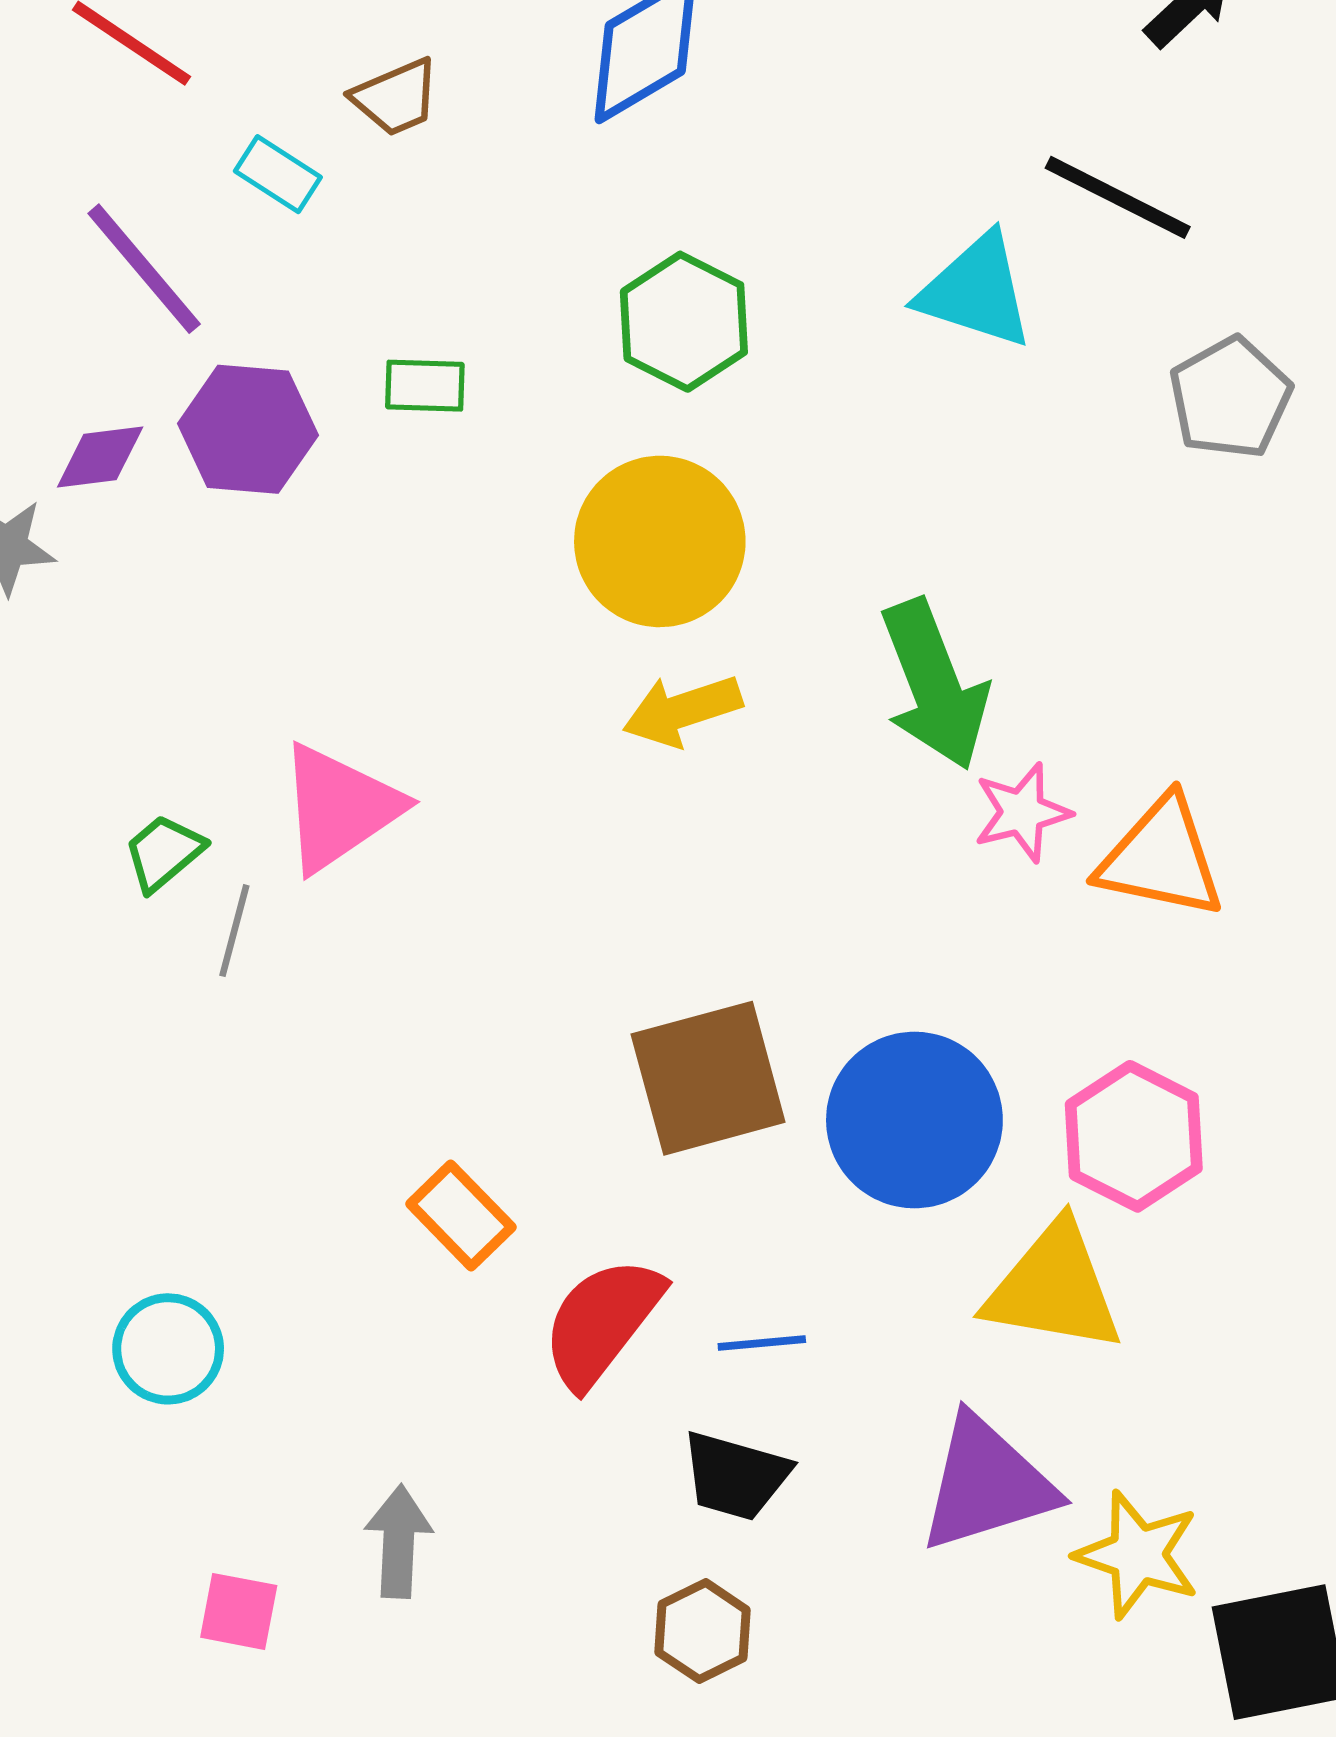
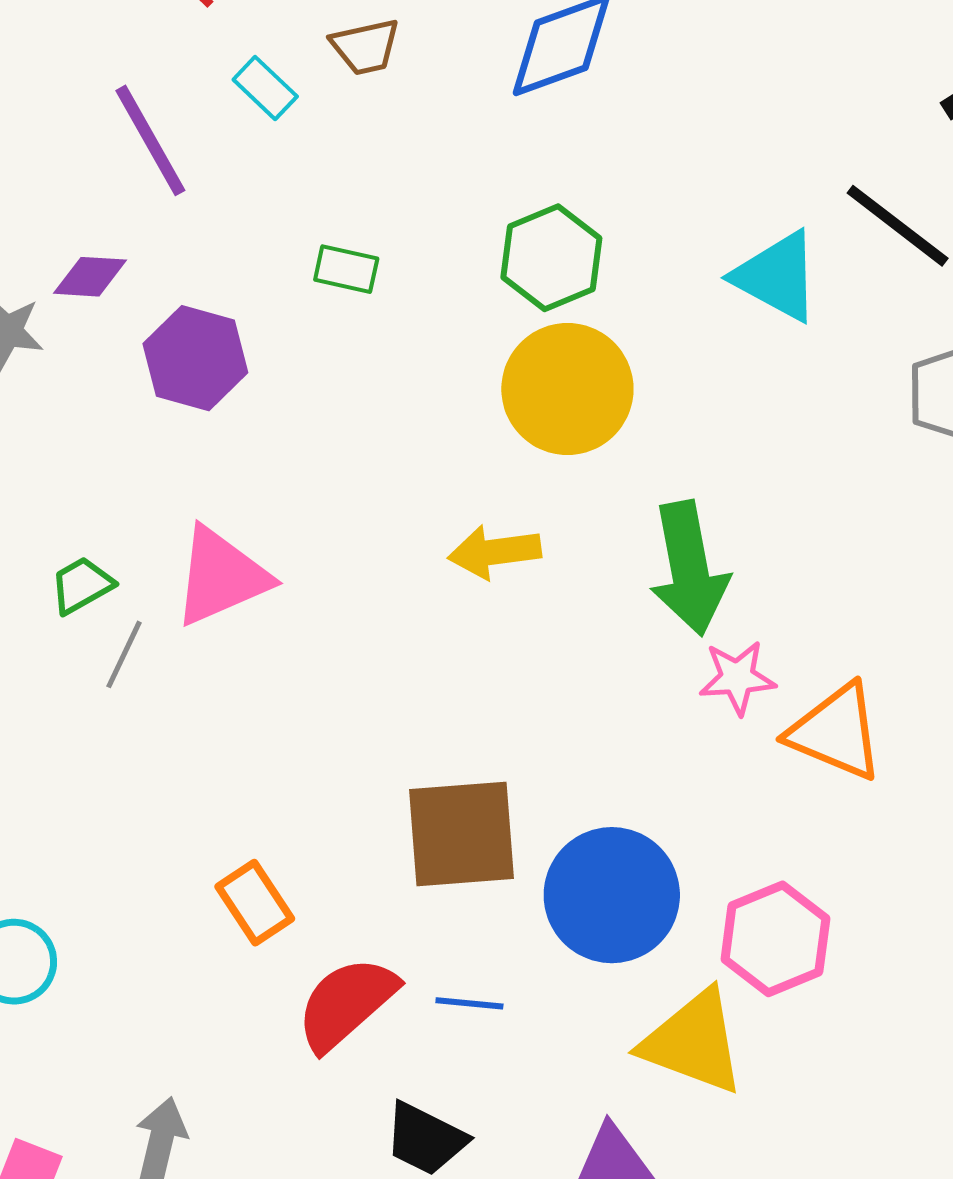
purple hexagon: (248, 429) -> (195, 358), moved
yellow circle: (660, 541) -> (567, 389), moved
blue line: (762, 1343) -> (469, 1003), moved

